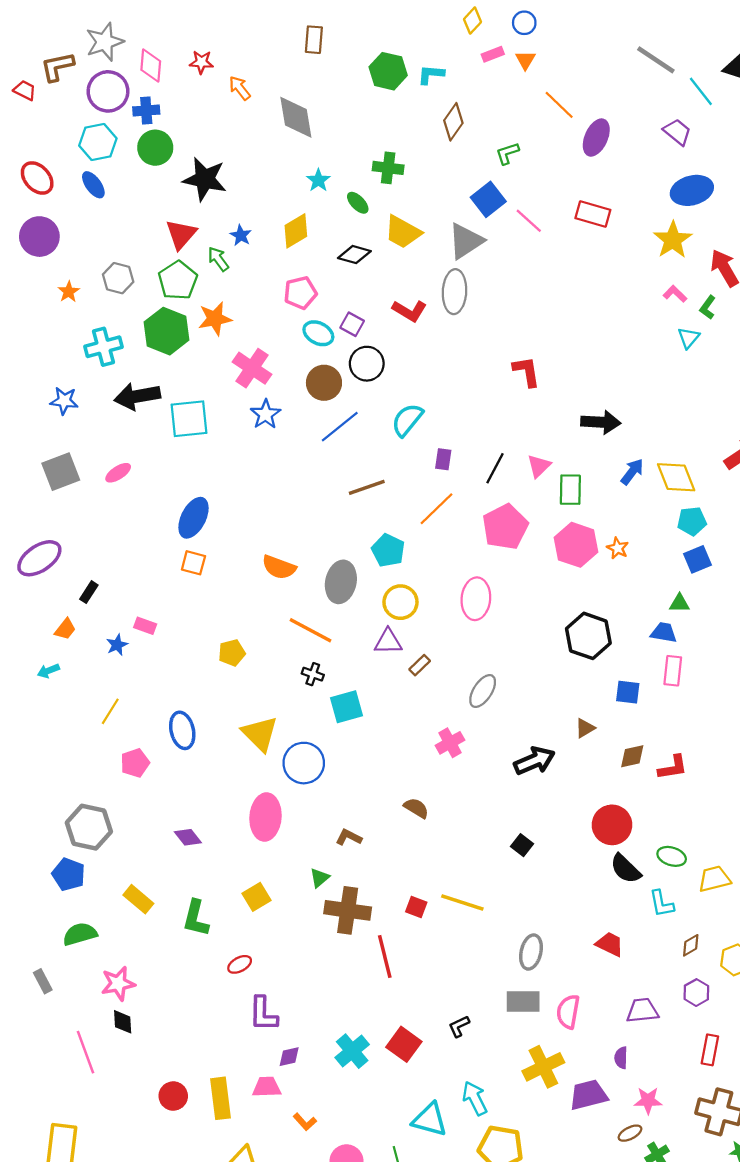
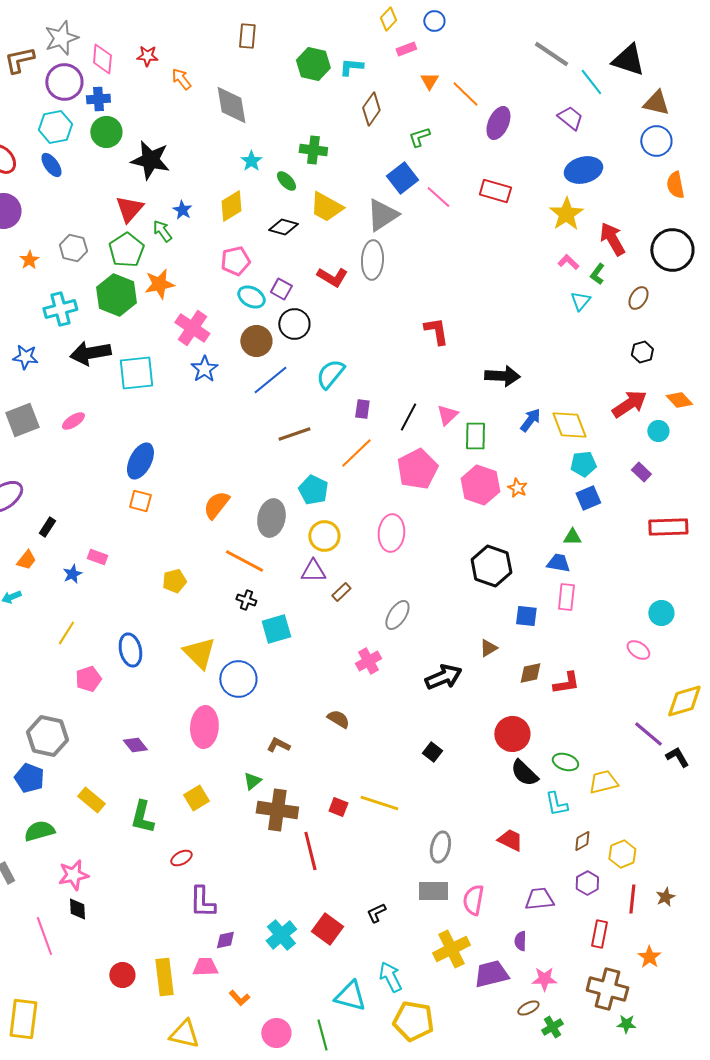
orange triangle: (525, 60) -> (429, 81), moved
orange semicircle: (279, 567) -> (216, 505), turned 108

